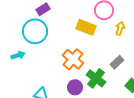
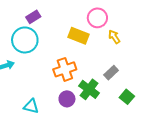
yellow arrow: (120, 28) -> (114, 37), turned -48
orange cross: (73, 59) -> (65, 69), turned 30

